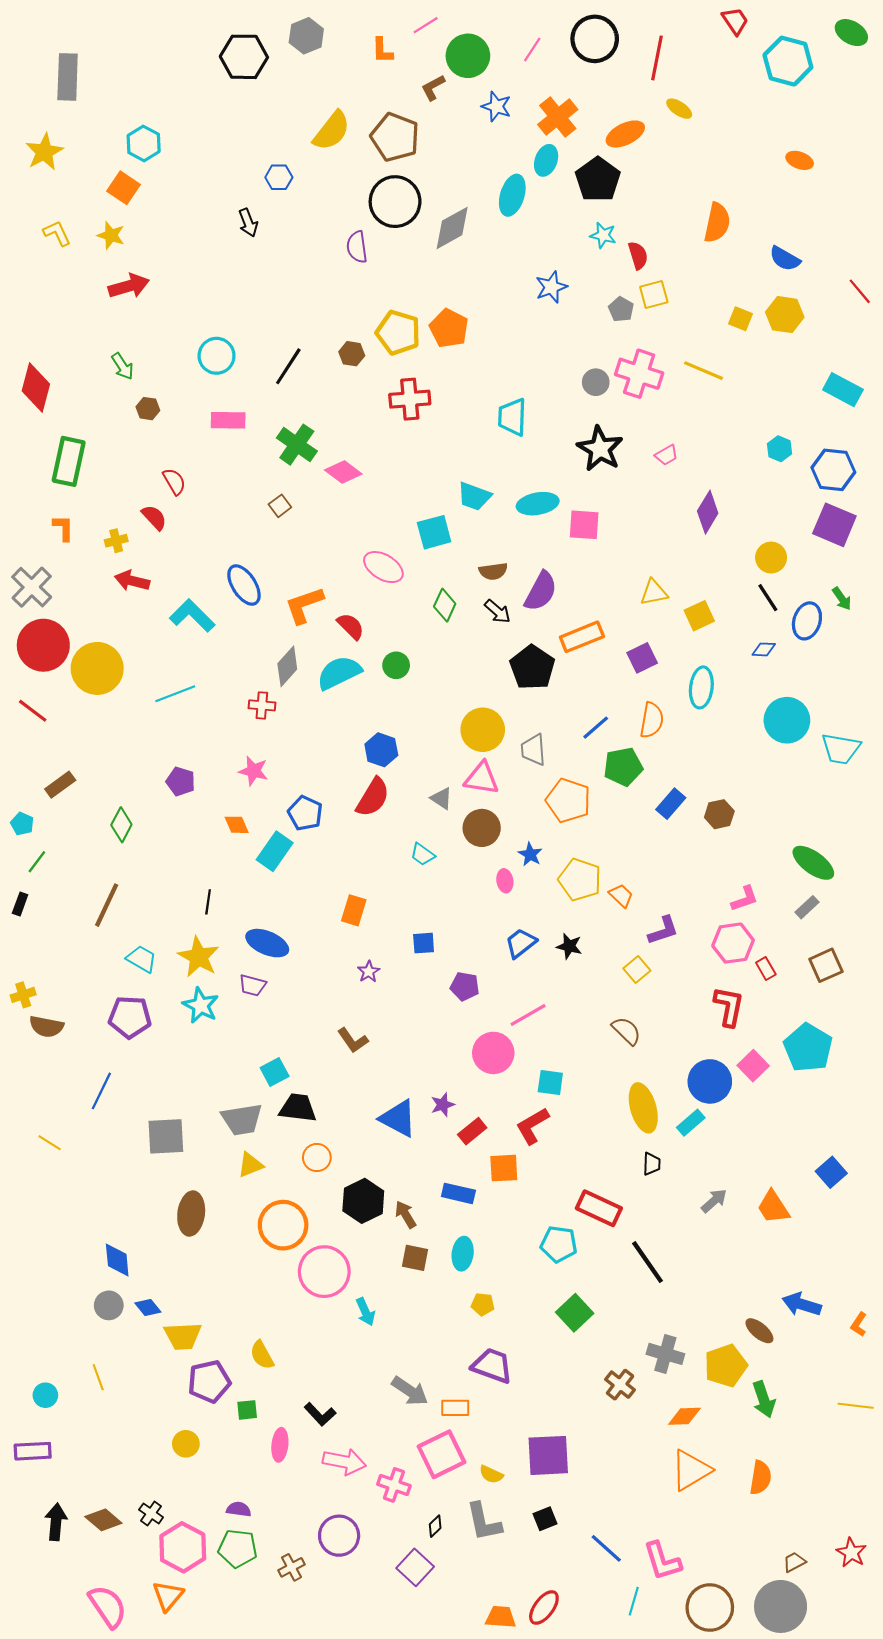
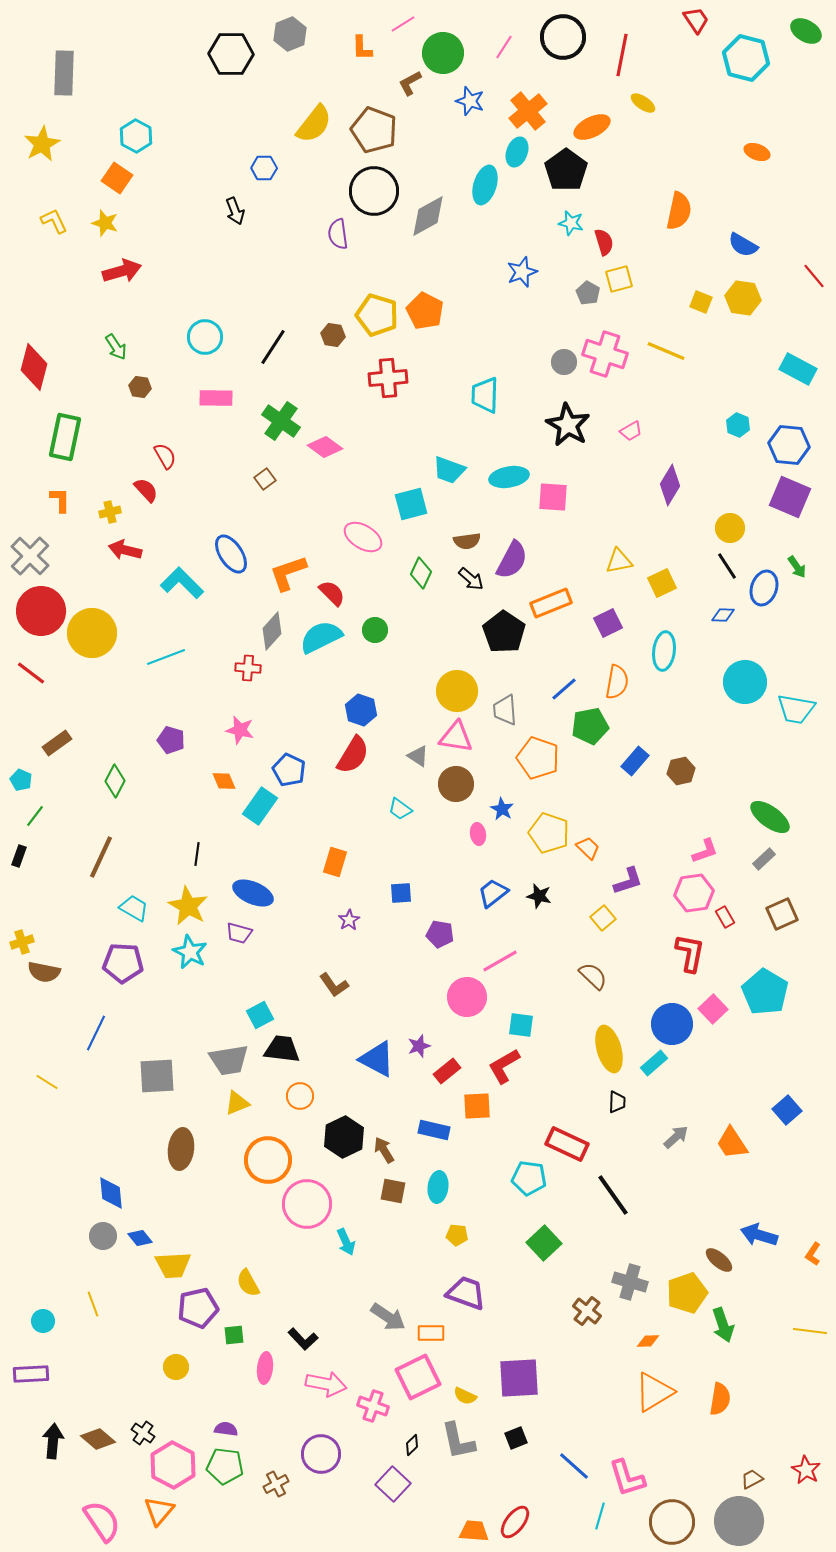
orange diamond: (684, 1416) -> (648, 1341), size x0.7

